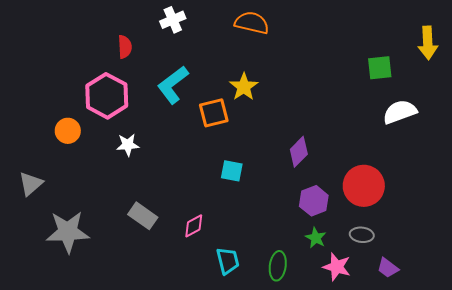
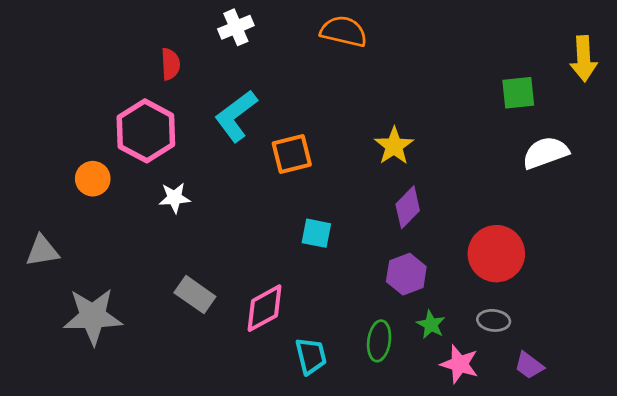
yellow star: (244, 87) -> (394, 146), moved
gray triangle: (31, 184) -> (42, 251), turned 32
purple hexagon: (314, 201) -> (406, 274), moved
pink diamond: (194, 226) -> (265, 308), size x1.5
green ellipse: (278, 266) -> (379, 341), moved

